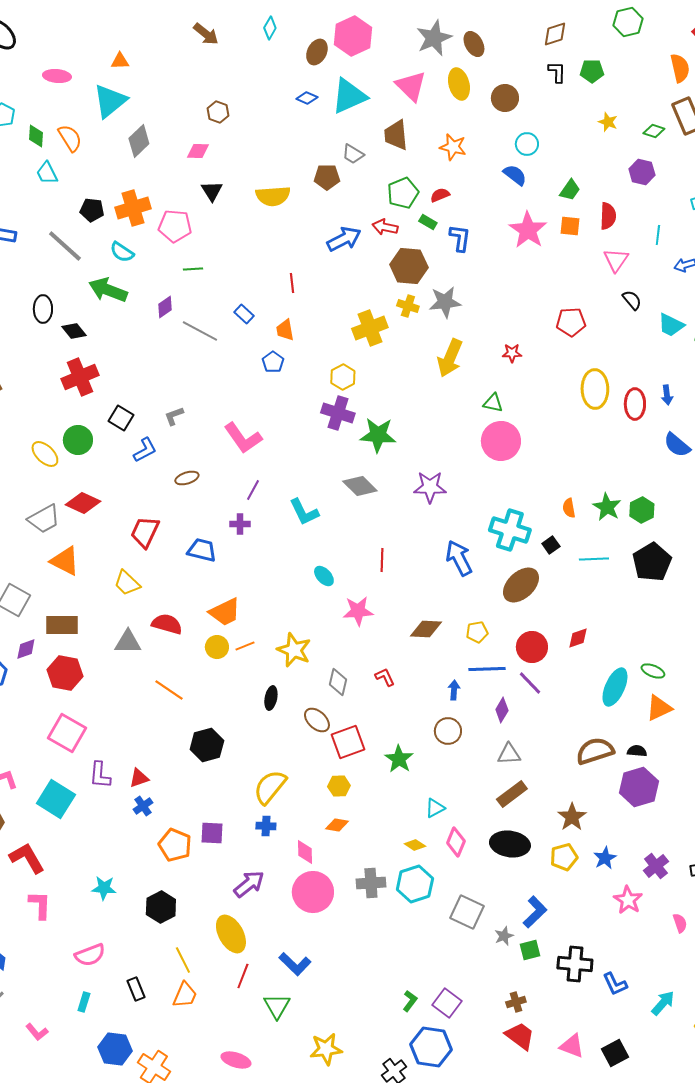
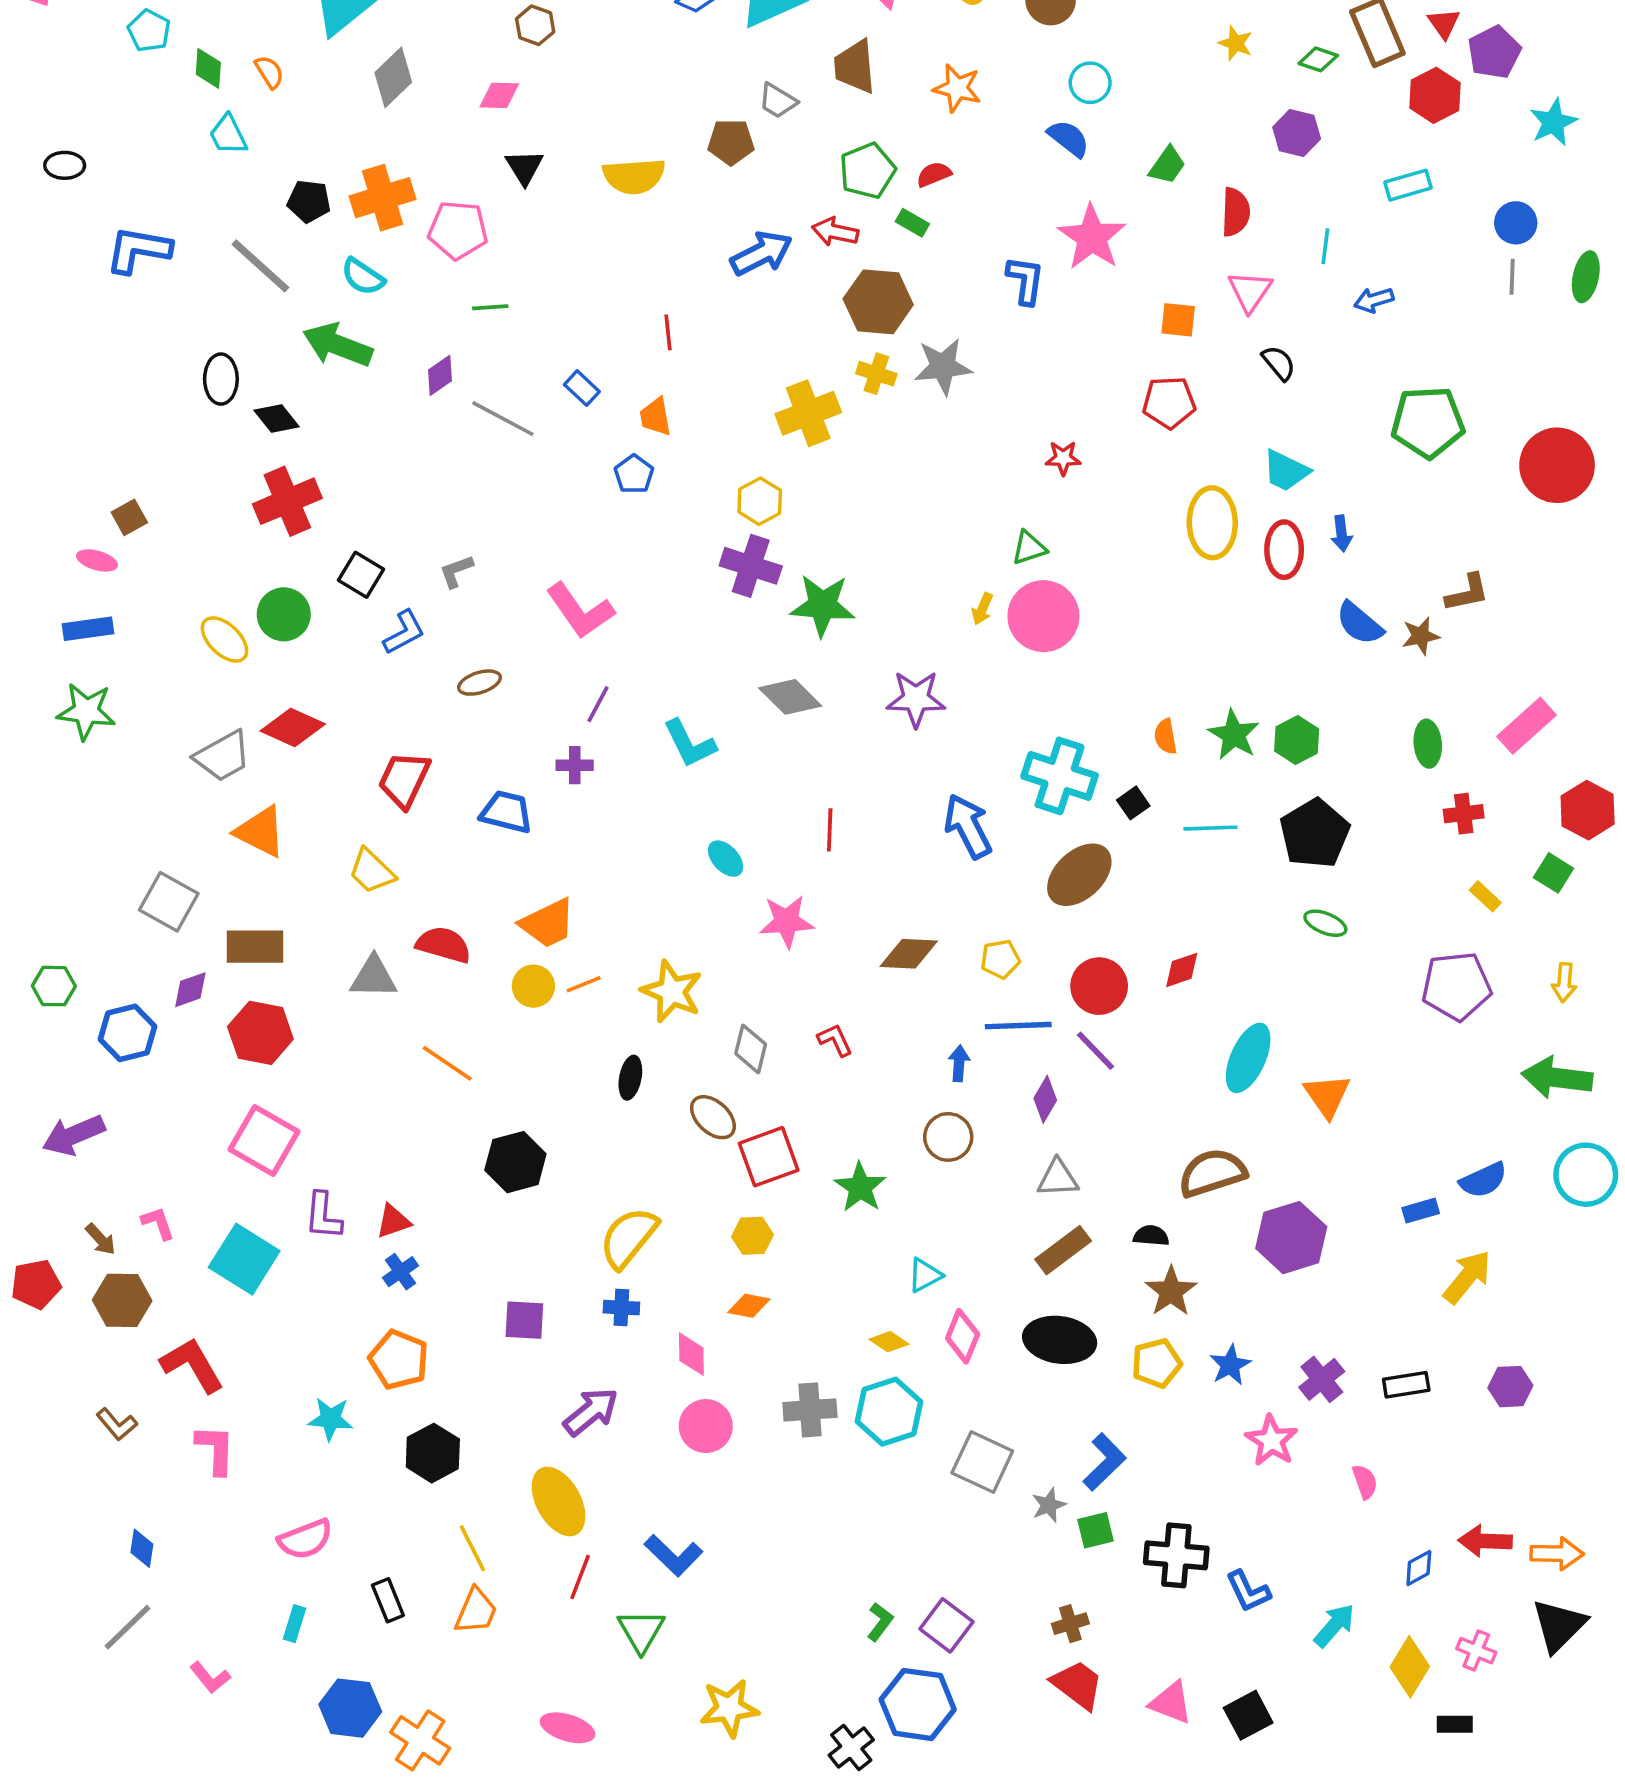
orange semicircle: (70, 138) -> (269, 72), size x0.7
orange square: (570, 226) -> (1178, 320), moved
blue L-shape: (460, 238) -> (1025, 280), moved
cyan trapezoid: (671, 325) -> (1286, 471), moved
yellow arrow: (450, 358) -> (982, 609), moved, size x0.5
green triangle: (493, 403) -> (1029, 548), turned -30
green ellipse: (653, 671) -> (1325, 923), moved
orange triangle: (659, 708) -> (1327, 1096), turned -40
black semicircle: (637, 751) -> (1151, 1236), moved
orange pentagon: (175, 845) -> (399, 1360), moved
pink circle: (313, 892) -> (706, 1426), size x0.7

